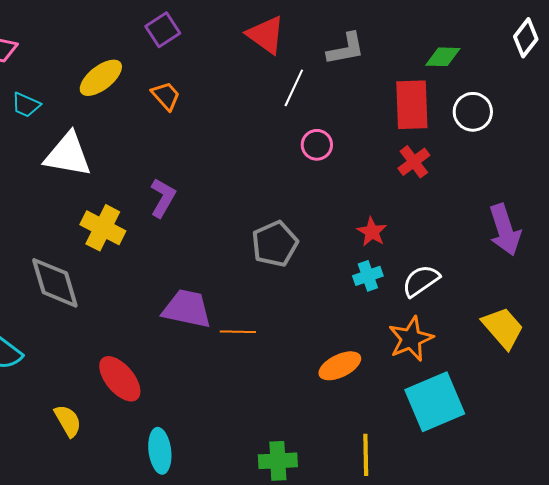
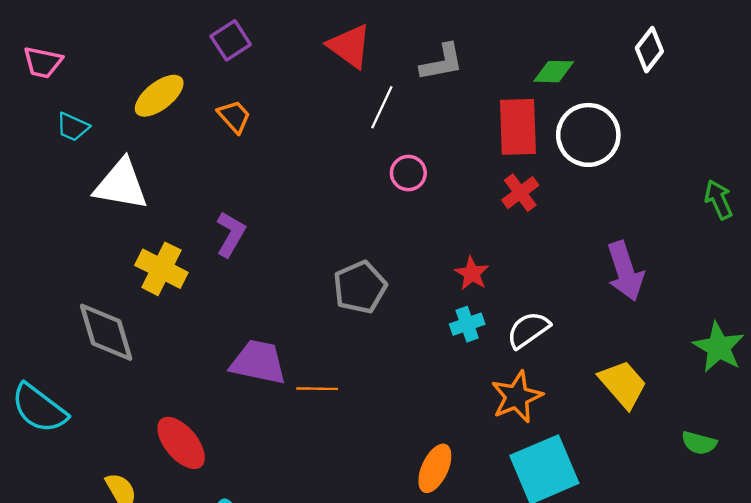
white circle: (473, 112) -> (588, 135), size x1.4
orange ellipse: (340, 366) -> (435, 468), moved, turned -39

